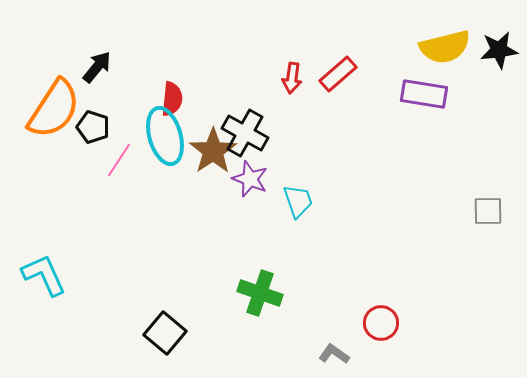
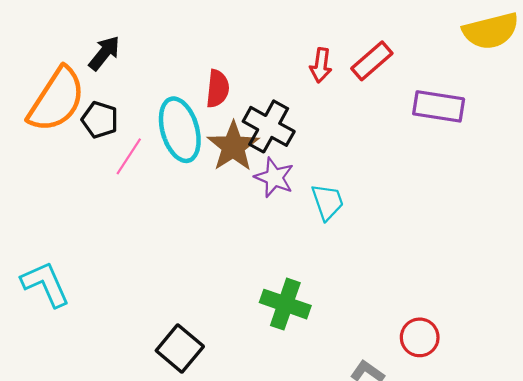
purple rectangle: (424, 94) -> (439, 106), moved
red semicircle: (172, 99) -> (218, 89), moved

